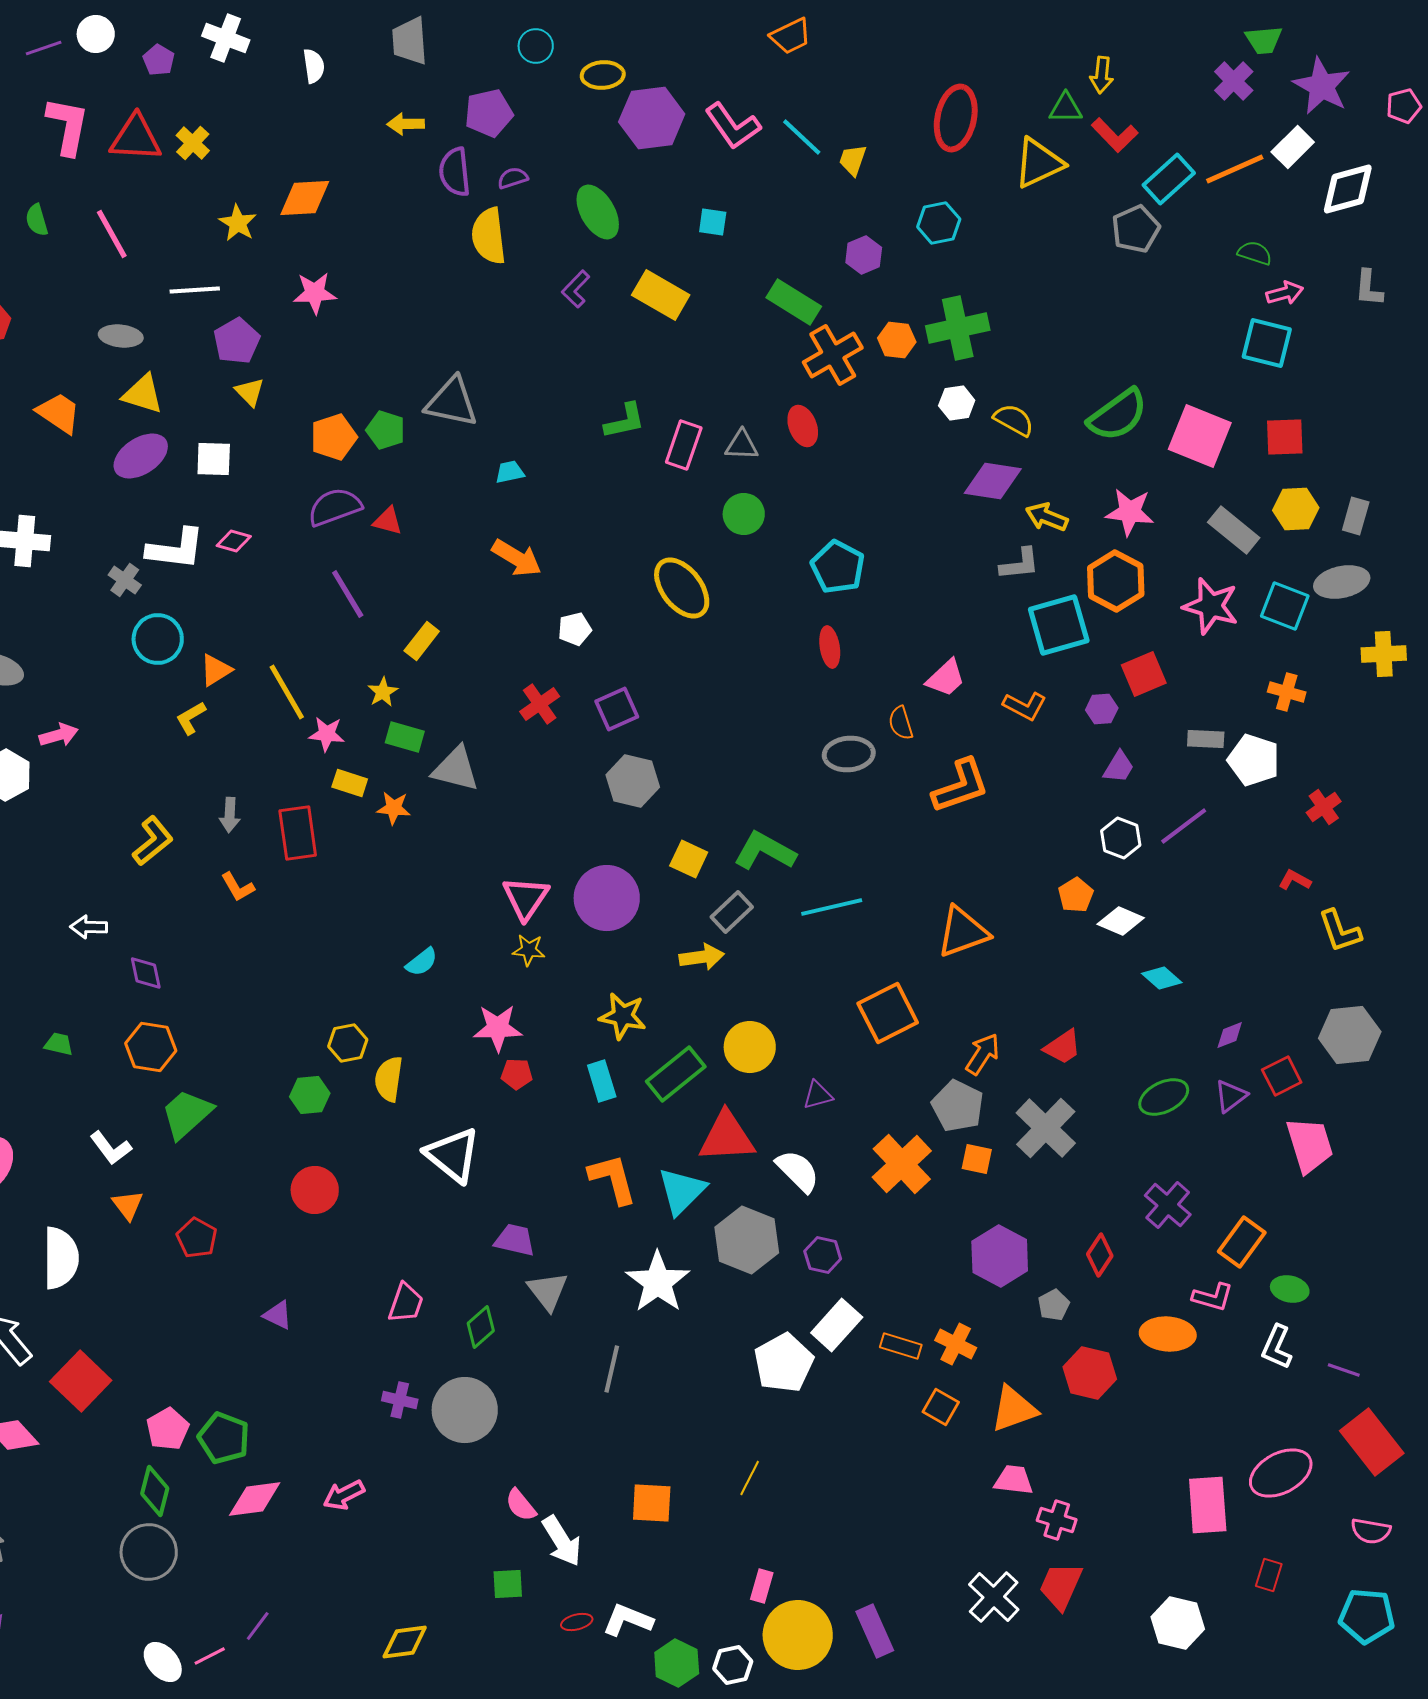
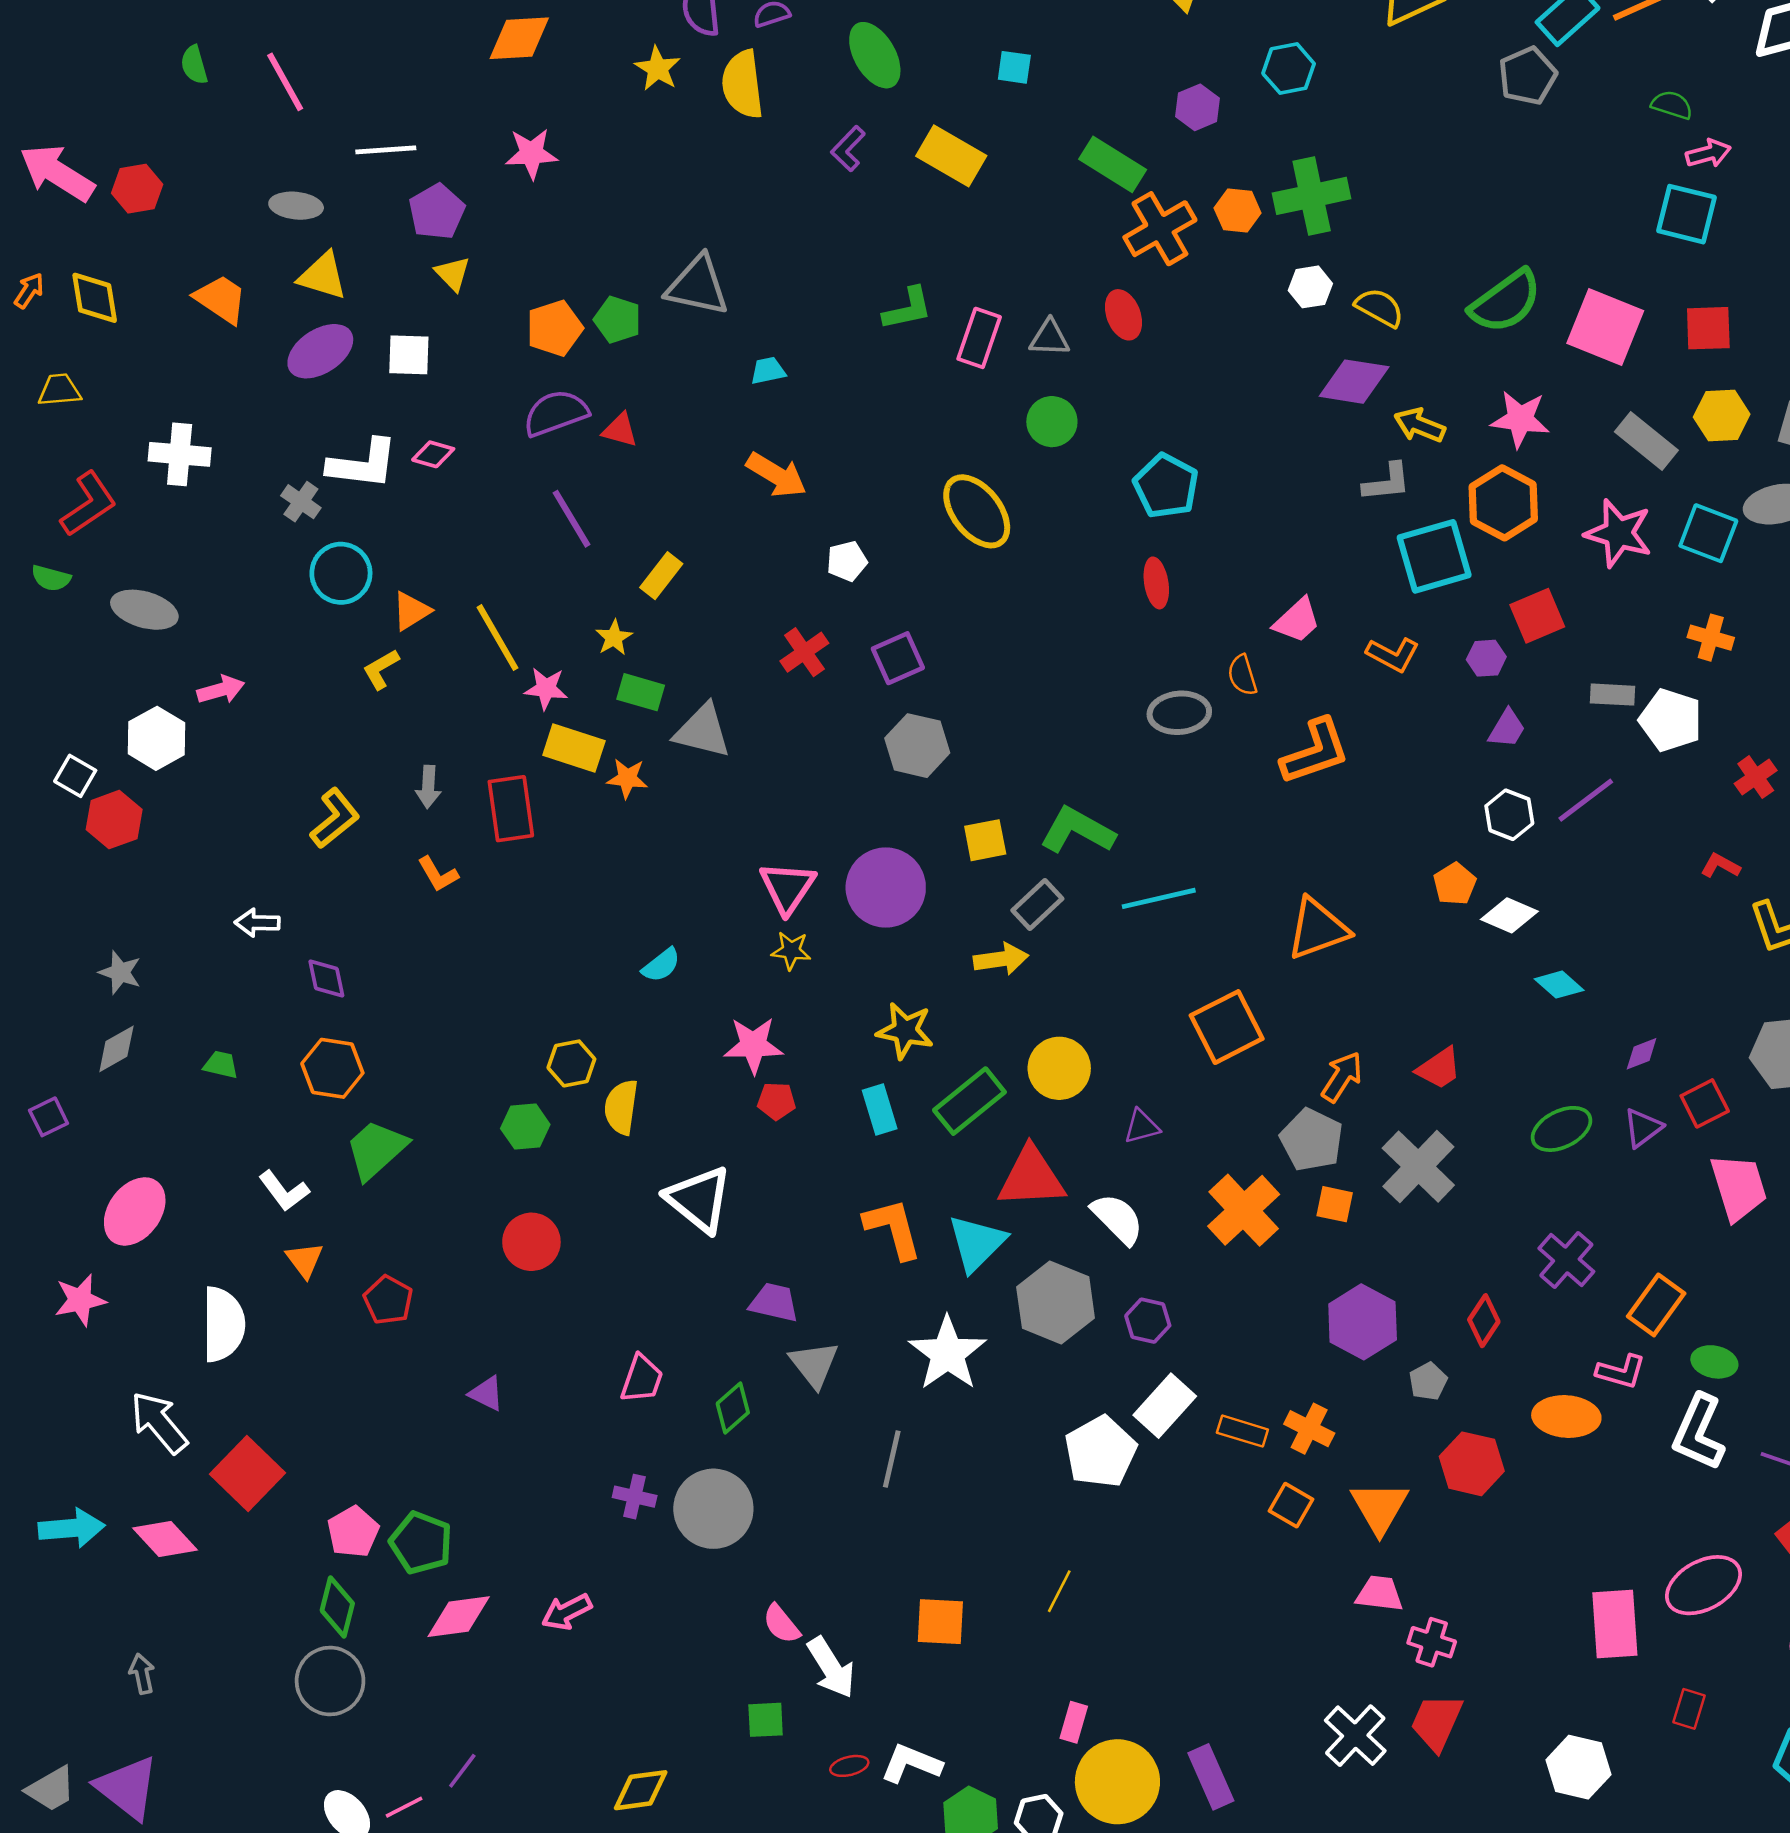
yellow star: (238, 223) -> (658, 69), moved
yellow rectangle: (350, 783) -> (574, 748), size x1.4
yellow square: (689, 859) -> (985, 840), turned -36
white L-shape: (1277, 1347) -> (1699, 1432), size x1.4
orange triangle: (1014, 1409) -> (1380, 1507), turned -40

